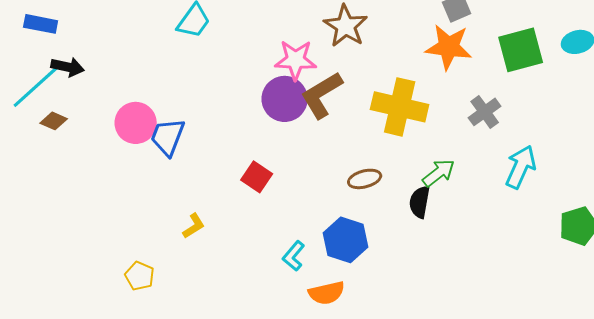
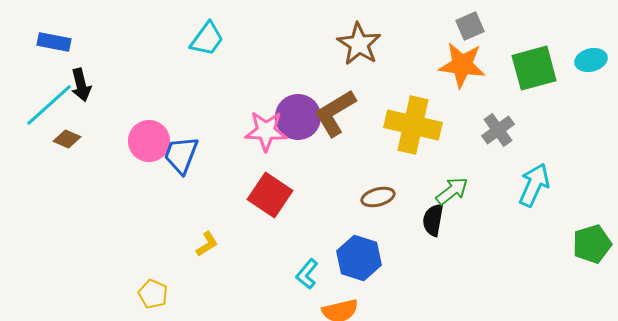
pink star: (296, 60) -> (266, 131), moved
black arrow: (68, 67) -> (81, 85), turned 64
red square: (257, 177) -> (270, 195), size x1.4

